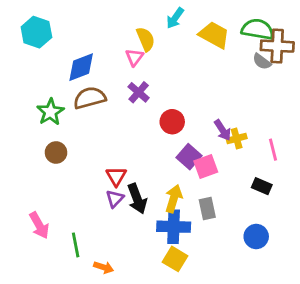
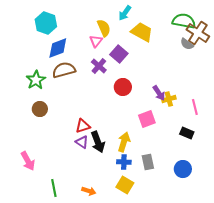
cyan hexagon: (36, 32) -> (46, 23), moved
yellow trapezoid: (214, 35) -> (142, 32), moved
brown cross: (277, 46) -> (198, 33), turned 30
purple square: (189, 157) -> (119, 54), moved
red triangle: (116, 176) -> (83, 126), turned 42
purple triangle: (115, 199) -> (82, 142), turned -40
gray rectangle: (207, 208) -> (148, 162), moved
blue cross: (174, 227) -> (124, 162), size x0.6
green line: (76, 245) -> (54, 188), moved
orange arrow: (104, 267) -> (89, 191), moved

